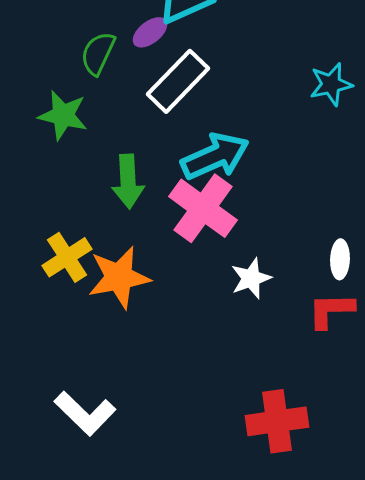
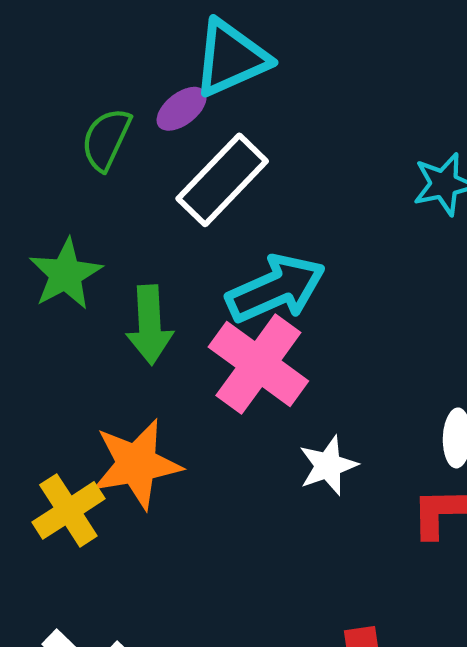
green star: (63, 115) -> (66, 274), moved, turned 30
yellow cross: (67, 257) -> (68, 510), moved

